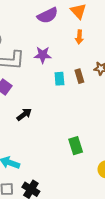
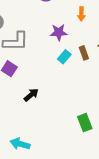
purple star: (43, 55) -> (59, 32), moved
cyan rectangle: (59, 79) -> (64, 57), turned 48

